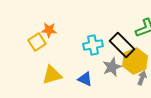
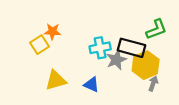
black rectangle: (122, 45) -> (132, 48), turned -30
gray star: (112, 67) -> (116, 60), moved

